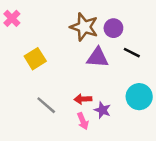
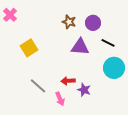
brown star: (84, 27) -> (69, 22), size x0.6
cyan circle: (139, 97) -> (114, 68), moved
pink arrow: (83, 121) -> (60, 99), moved

